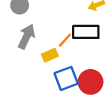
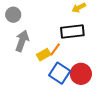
orange line: (65, 40) -> (55, 49), moved
blue square: (66, 78) -> (60, 73), turned -30

